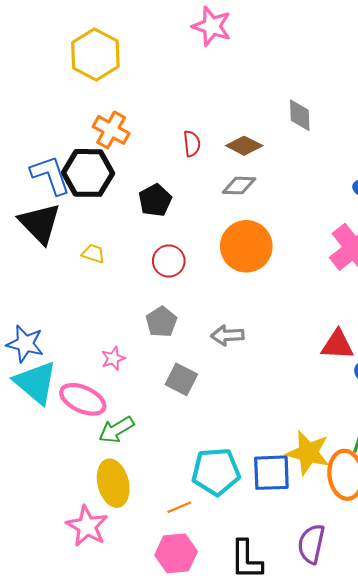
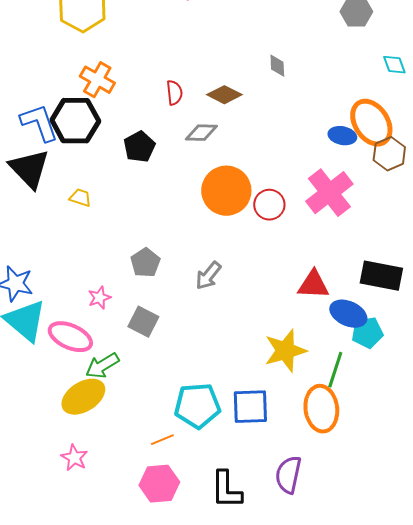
gray diamond: (300, 115) -> (277, 66), size x0.7
gray diamond: (239, 186) -> (201, 133), moved
red circle: (169, 261) -> (269, 205), moved
gray arrow: (227, 335) -> (208, 276), turned -48
gray square: (181, 379) -> (143, 322), moved
yellow star: (308, 453) -> (285, 351), moved, turned -30
yellow ellipse: (113, 483) -> (83, 397), moved, turned 72
pink star: (87, 526) -> (74, 458), size x0.7

